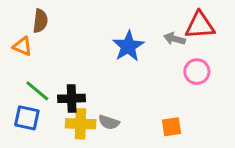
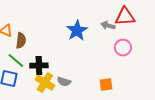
brown semicircle: (40, 21) -> (21, 40), moved
yellow cross: (81, 124) -> (45, 82), turned 30

